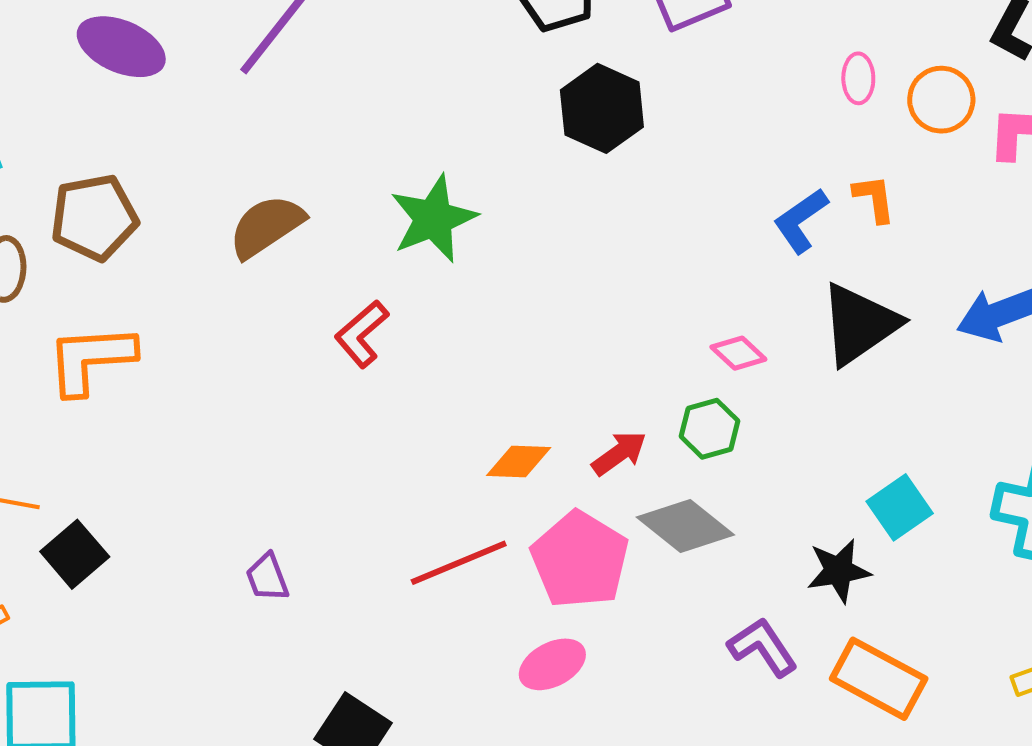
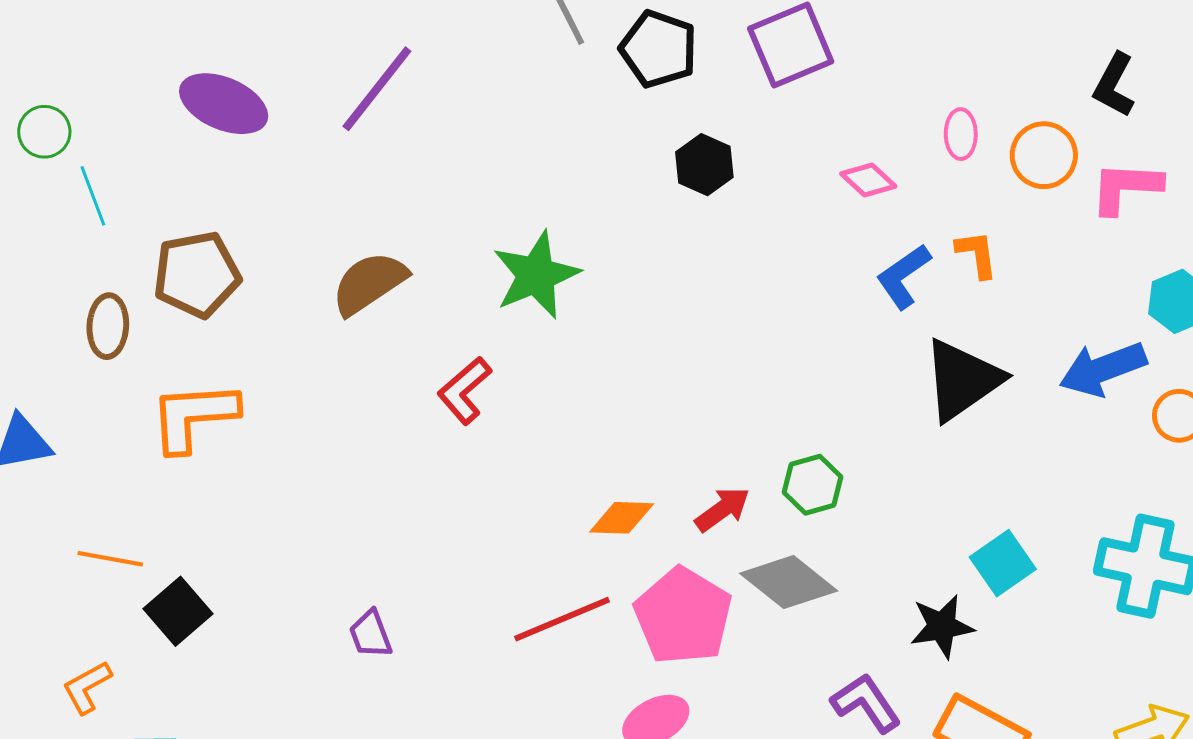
black hexagon: (602, 108) -> (704, 165), size x0.7
pink diamond: (738, 353) -> (868, 180), moved

